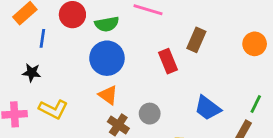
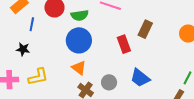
blue trapezoid: (208, 108) -> (140, 78), moved
yellow L-shape: (53, 109) -> (38, 77), turned -40

